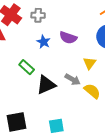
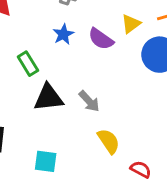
yellow triangle: (90, 63) -> (131, 24), moved
yellow semicircle: (92, 91) -> (109, 141), moved

